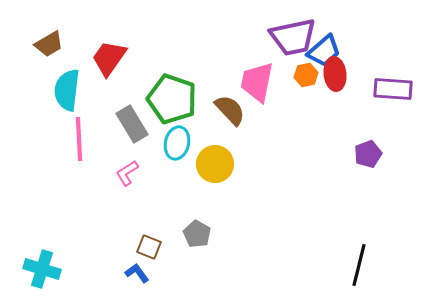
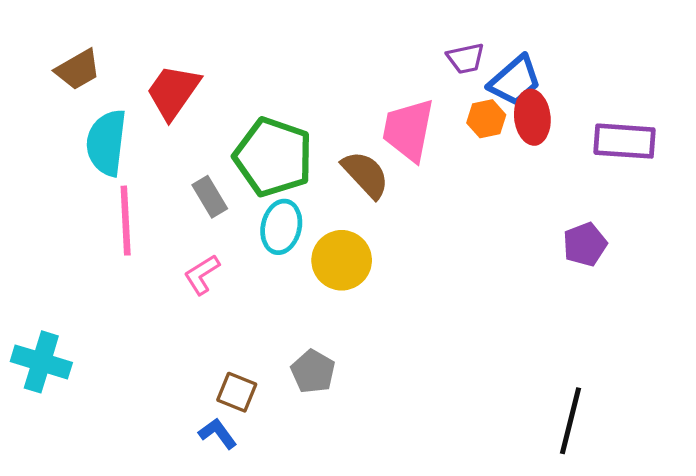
purple trapezoid: (293, 37) -> (466, 58), size x0.5
gray rectangle: (132, 124) -> (210, 197), size x0.7
cyan cross: (42, 269) -> (41, 362), moved

